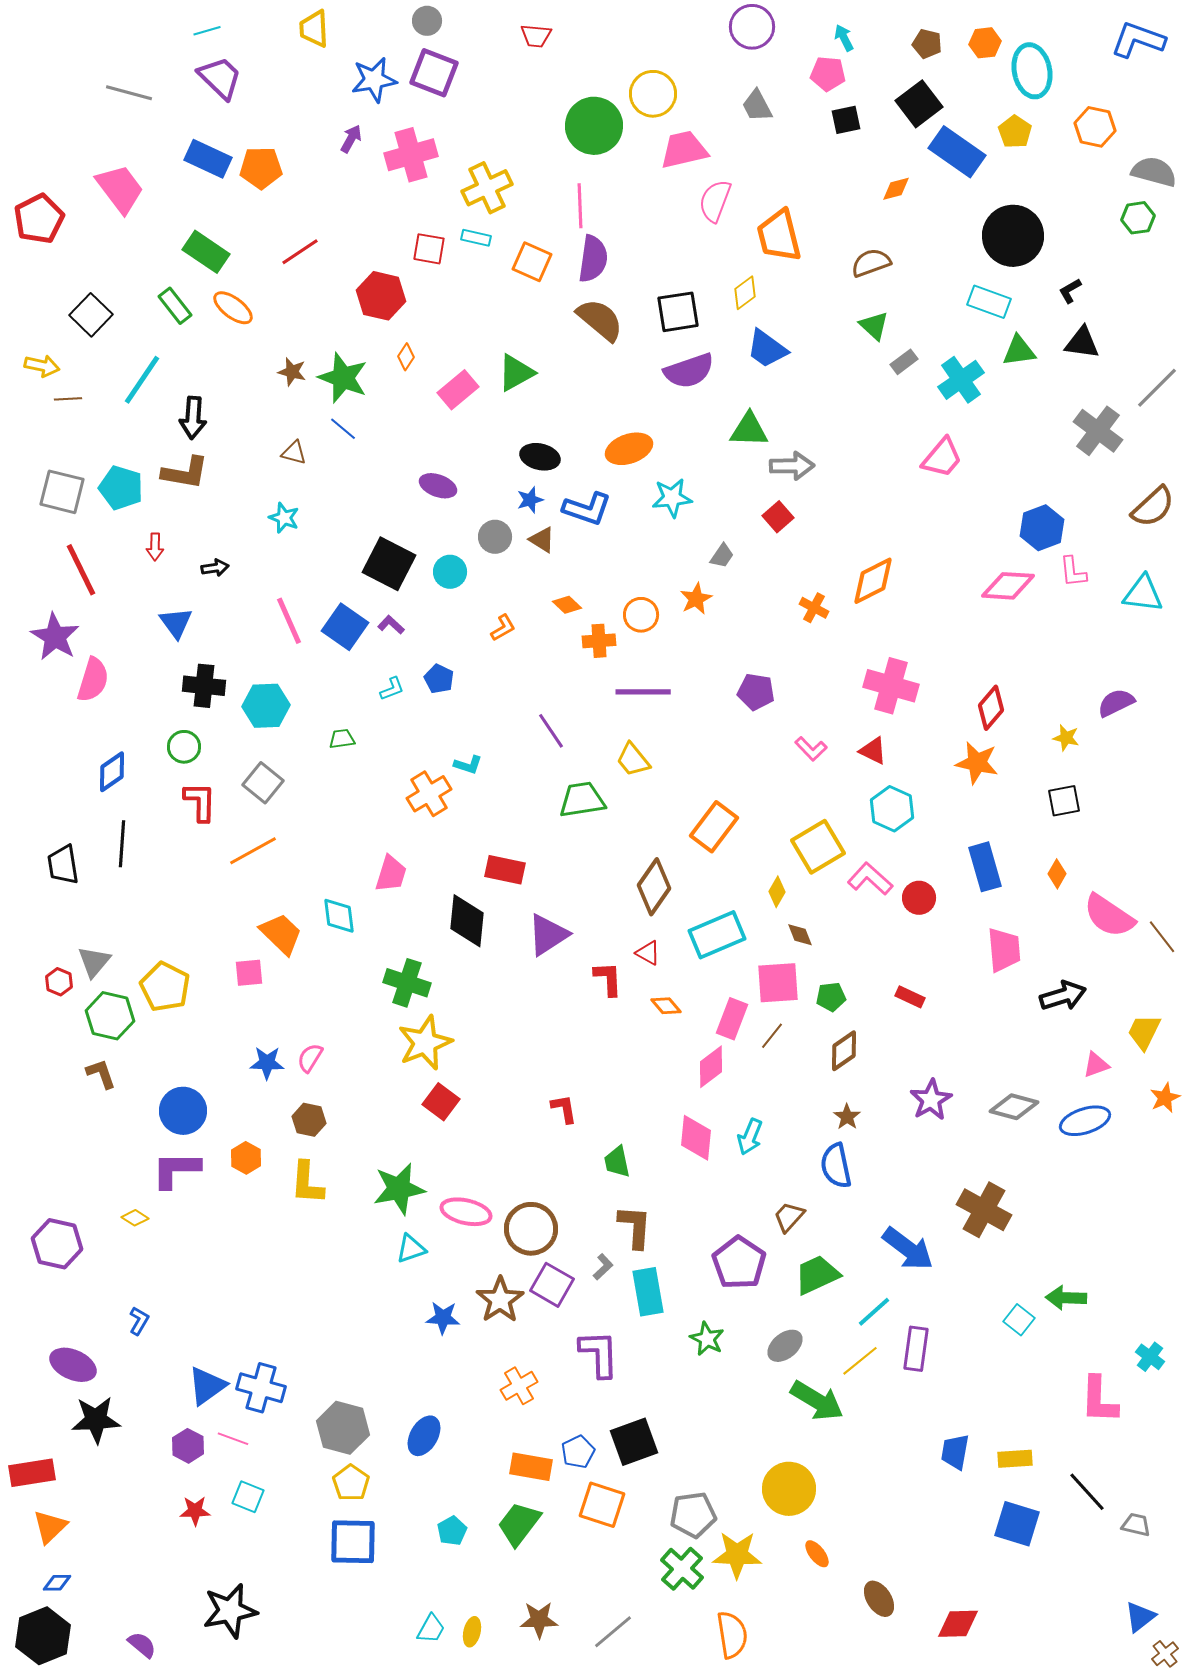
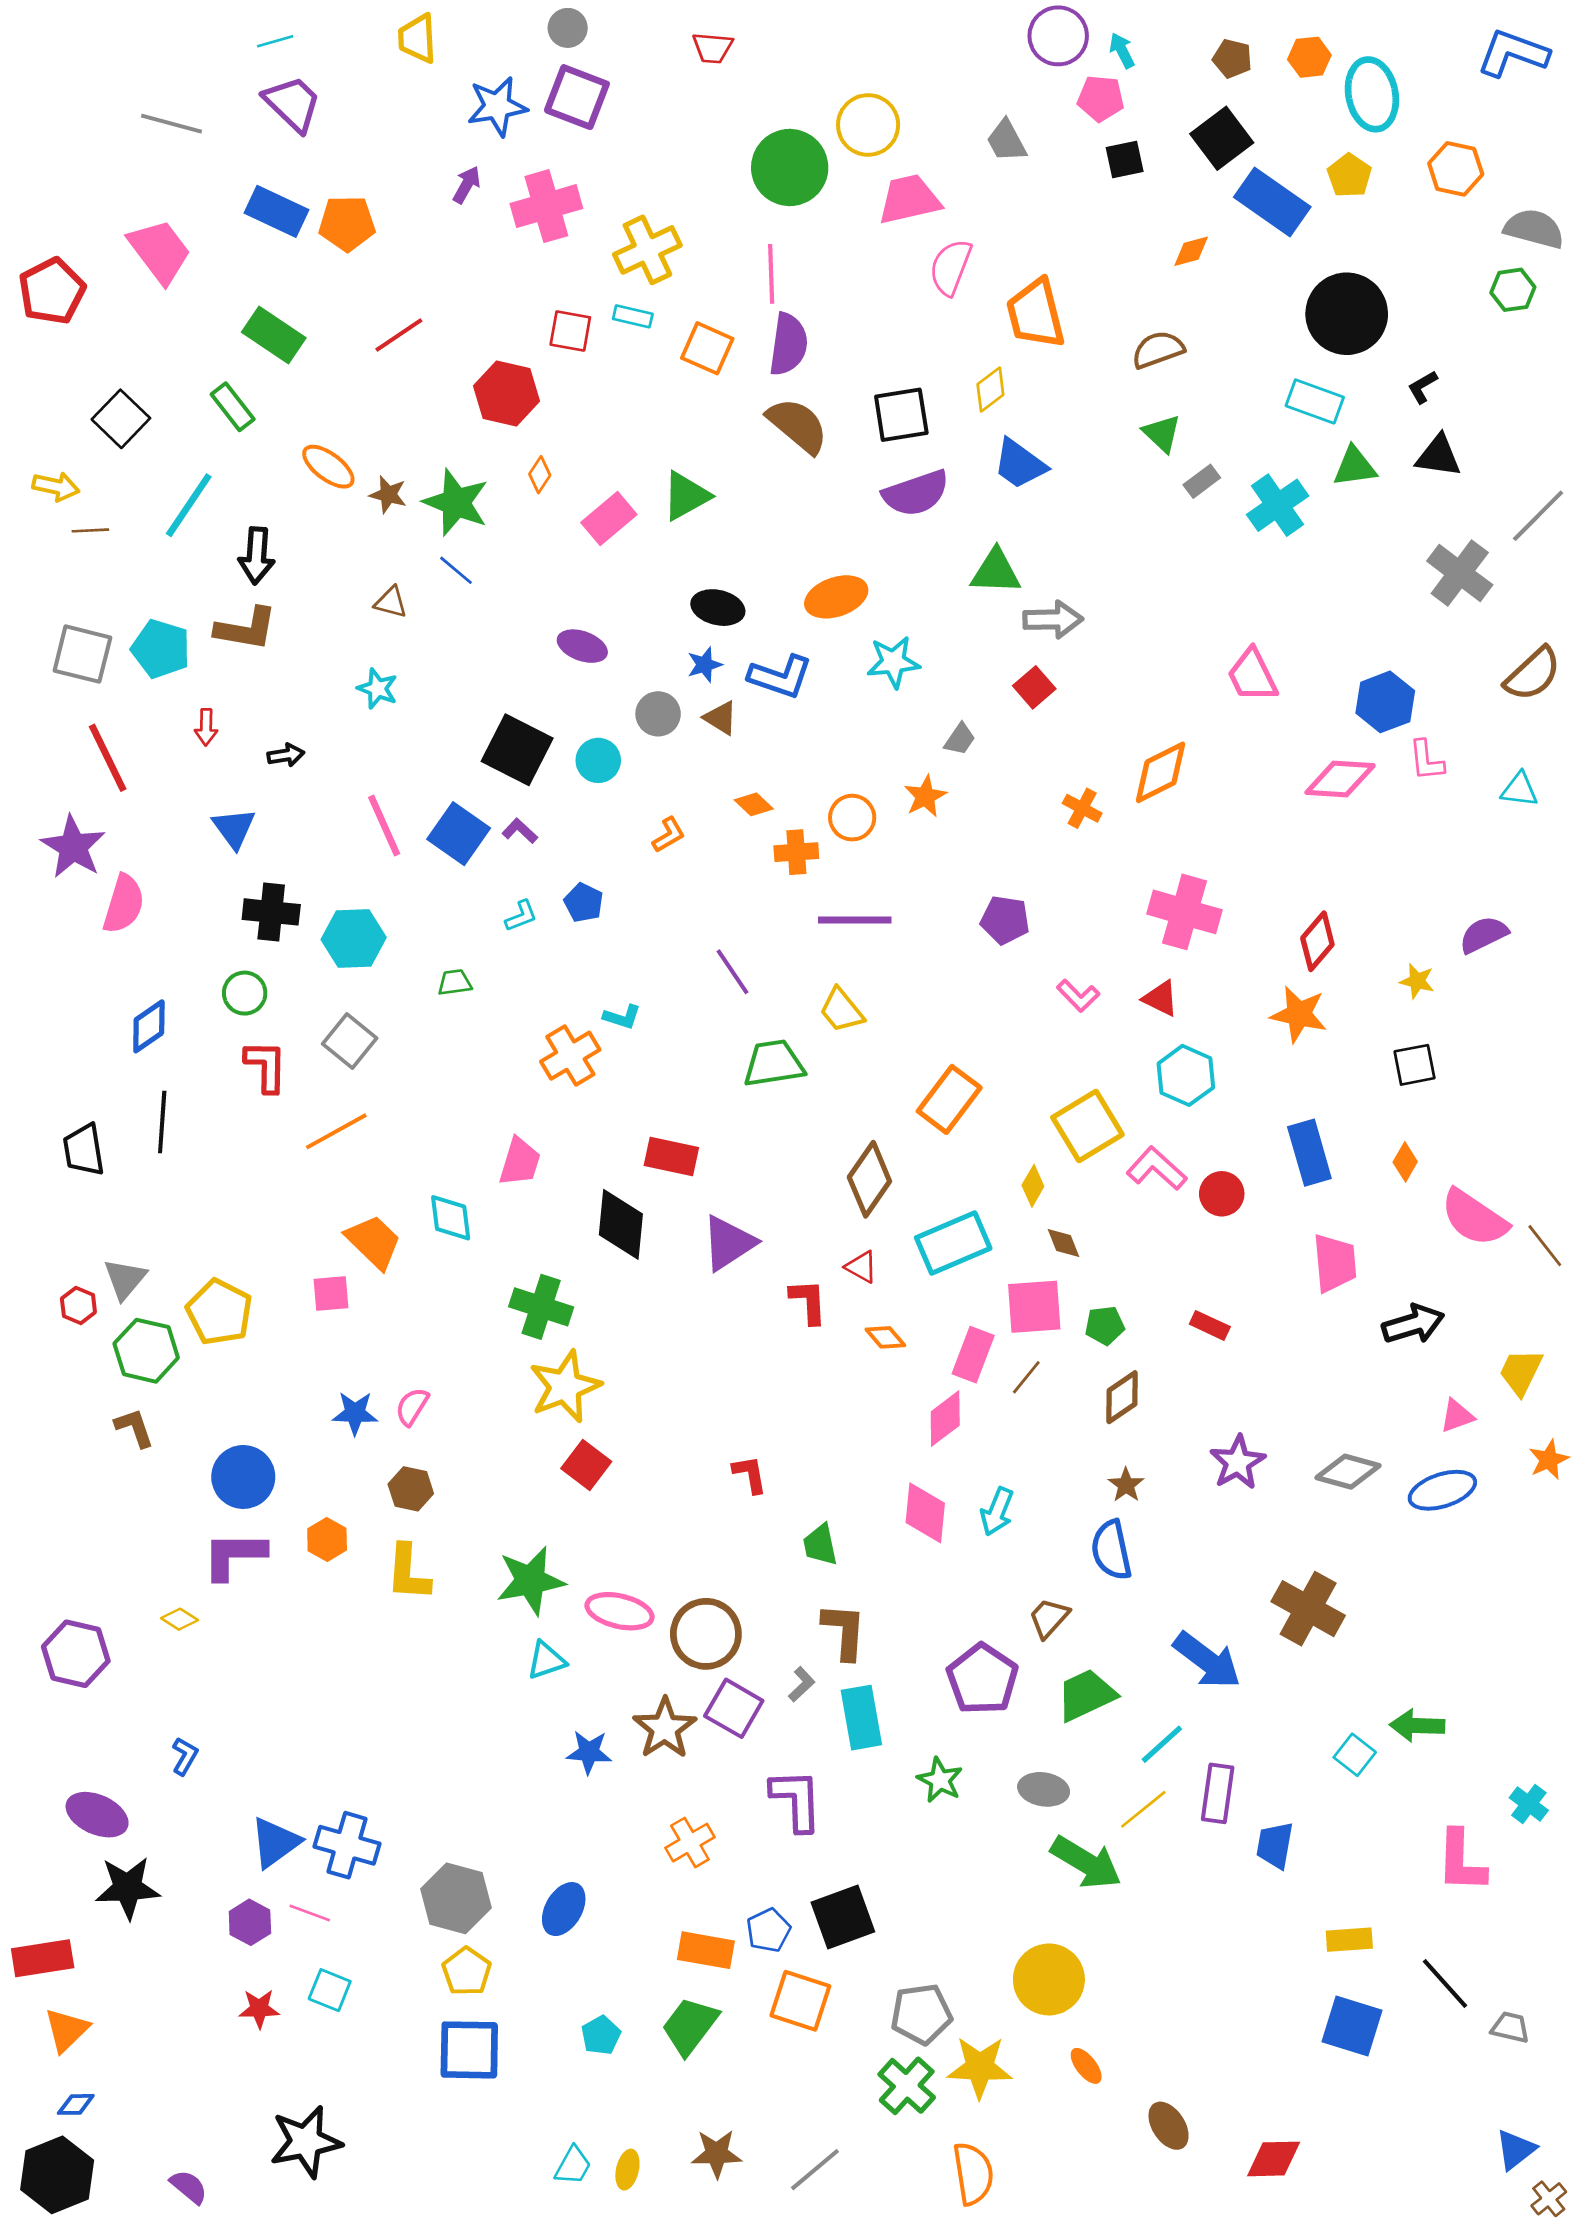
purple circle: (752, 27) -> (1058, 36), moved
orange ellipse: (233, 308) -> (328, 467), moved
pink trapezoid: (942, 458) -> (1252, 675), moved, turned 114
cyan triangle: (1143, 594) -> (1520, 790), size x0.7
gray ellipse: (785, 1346) -> (1044, 1789), turned 48
blue trapezoid: (955, 1452) -> (1275, 1845), moved

